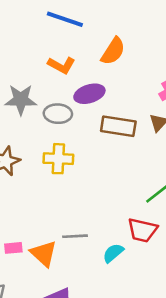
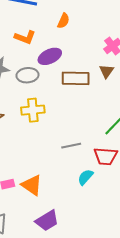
orange semicircle: (113, 51) -> (63, 21), size x0.7
gray line: (75, 236) -> (71, 146), moved

